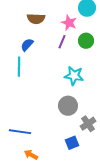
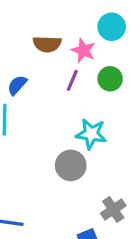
brown semicircle: (36, 19) -> (47, 44), moved
gray circle: (68, 106) -> (71, 165), moved

